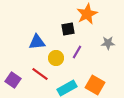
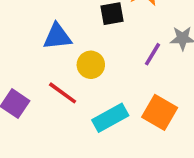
purple line: (77, 52) -> (153, 54), moved

